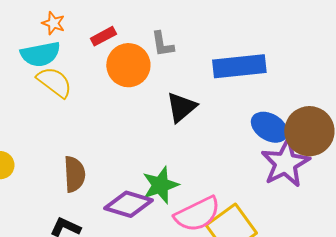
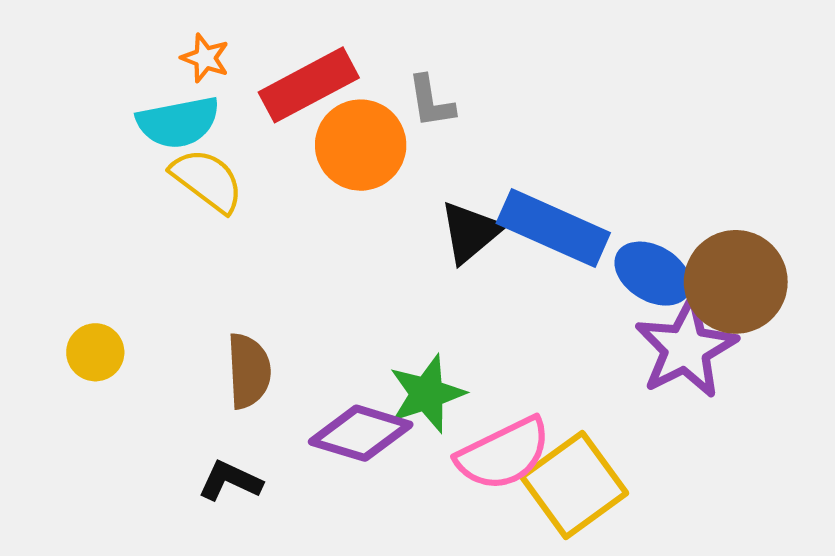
red rectangle: (103, 36) -> (309, 85), size x1.8
blue rectangle: (239, 66) -> (553, 228), moved, turned 30

